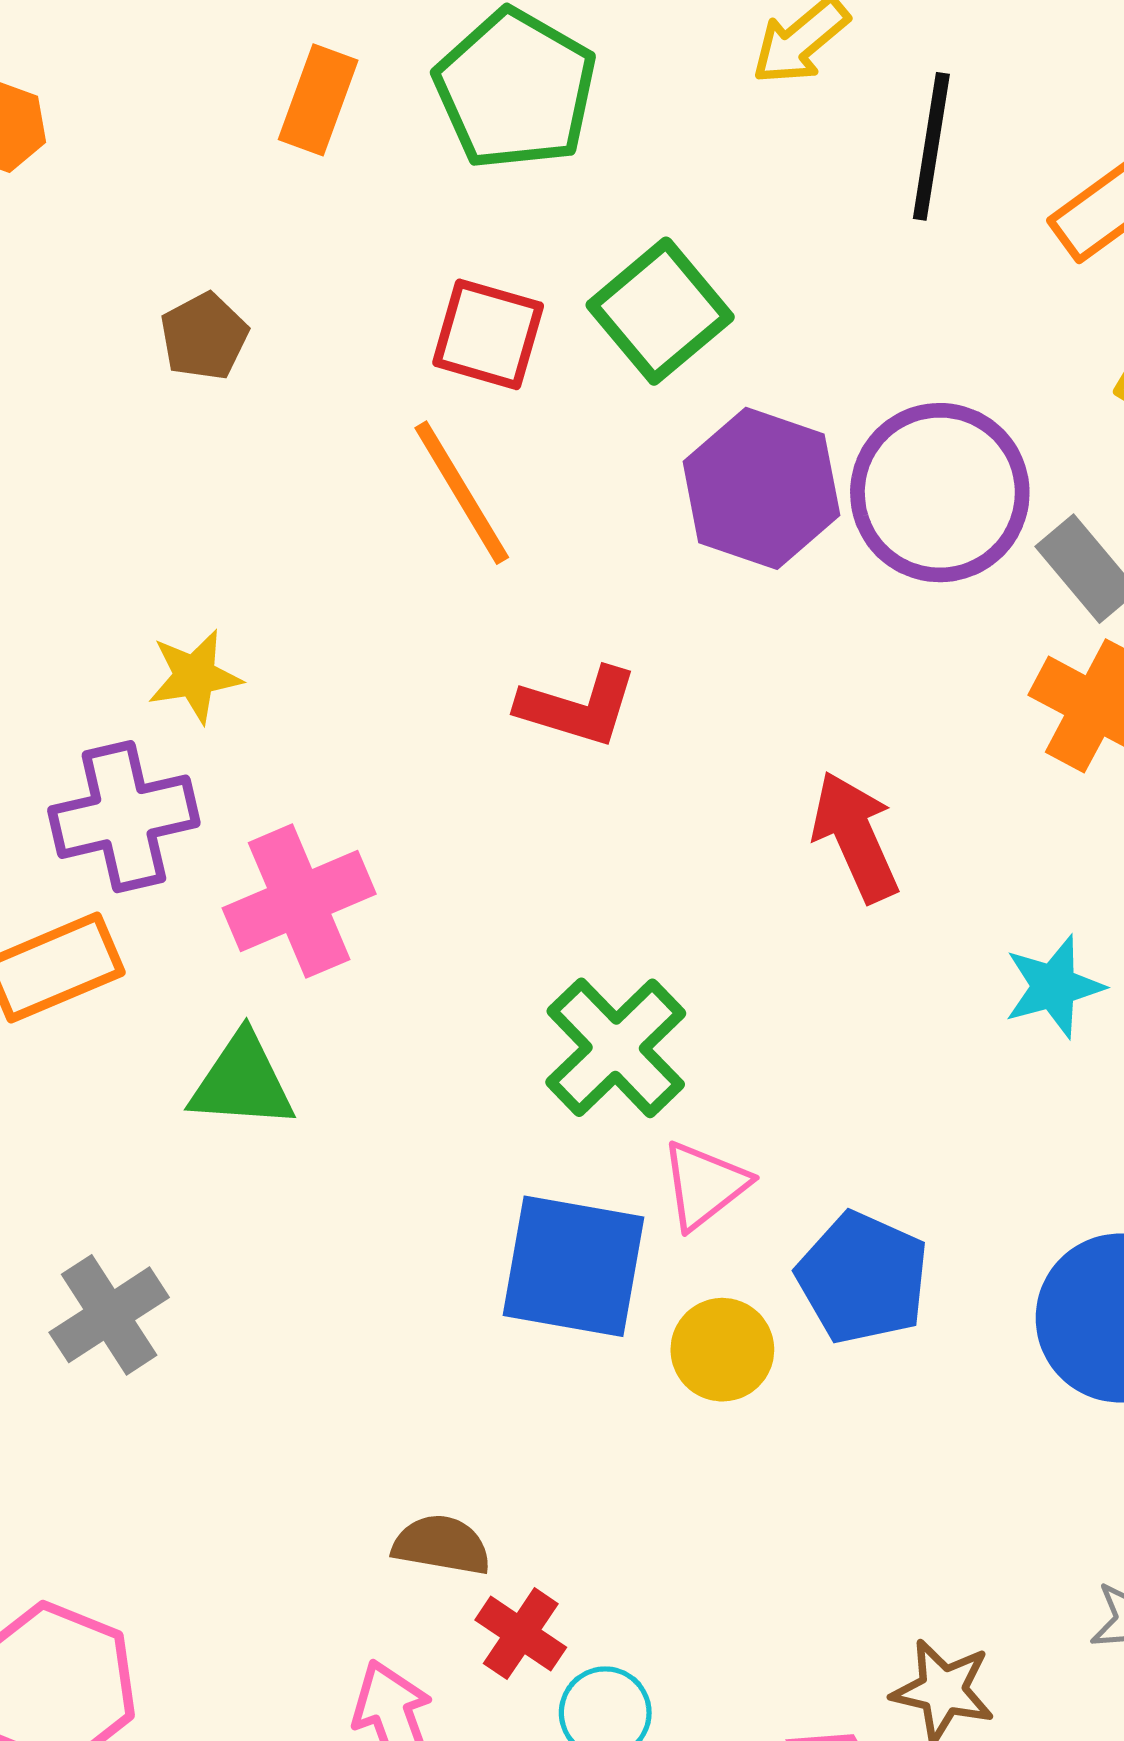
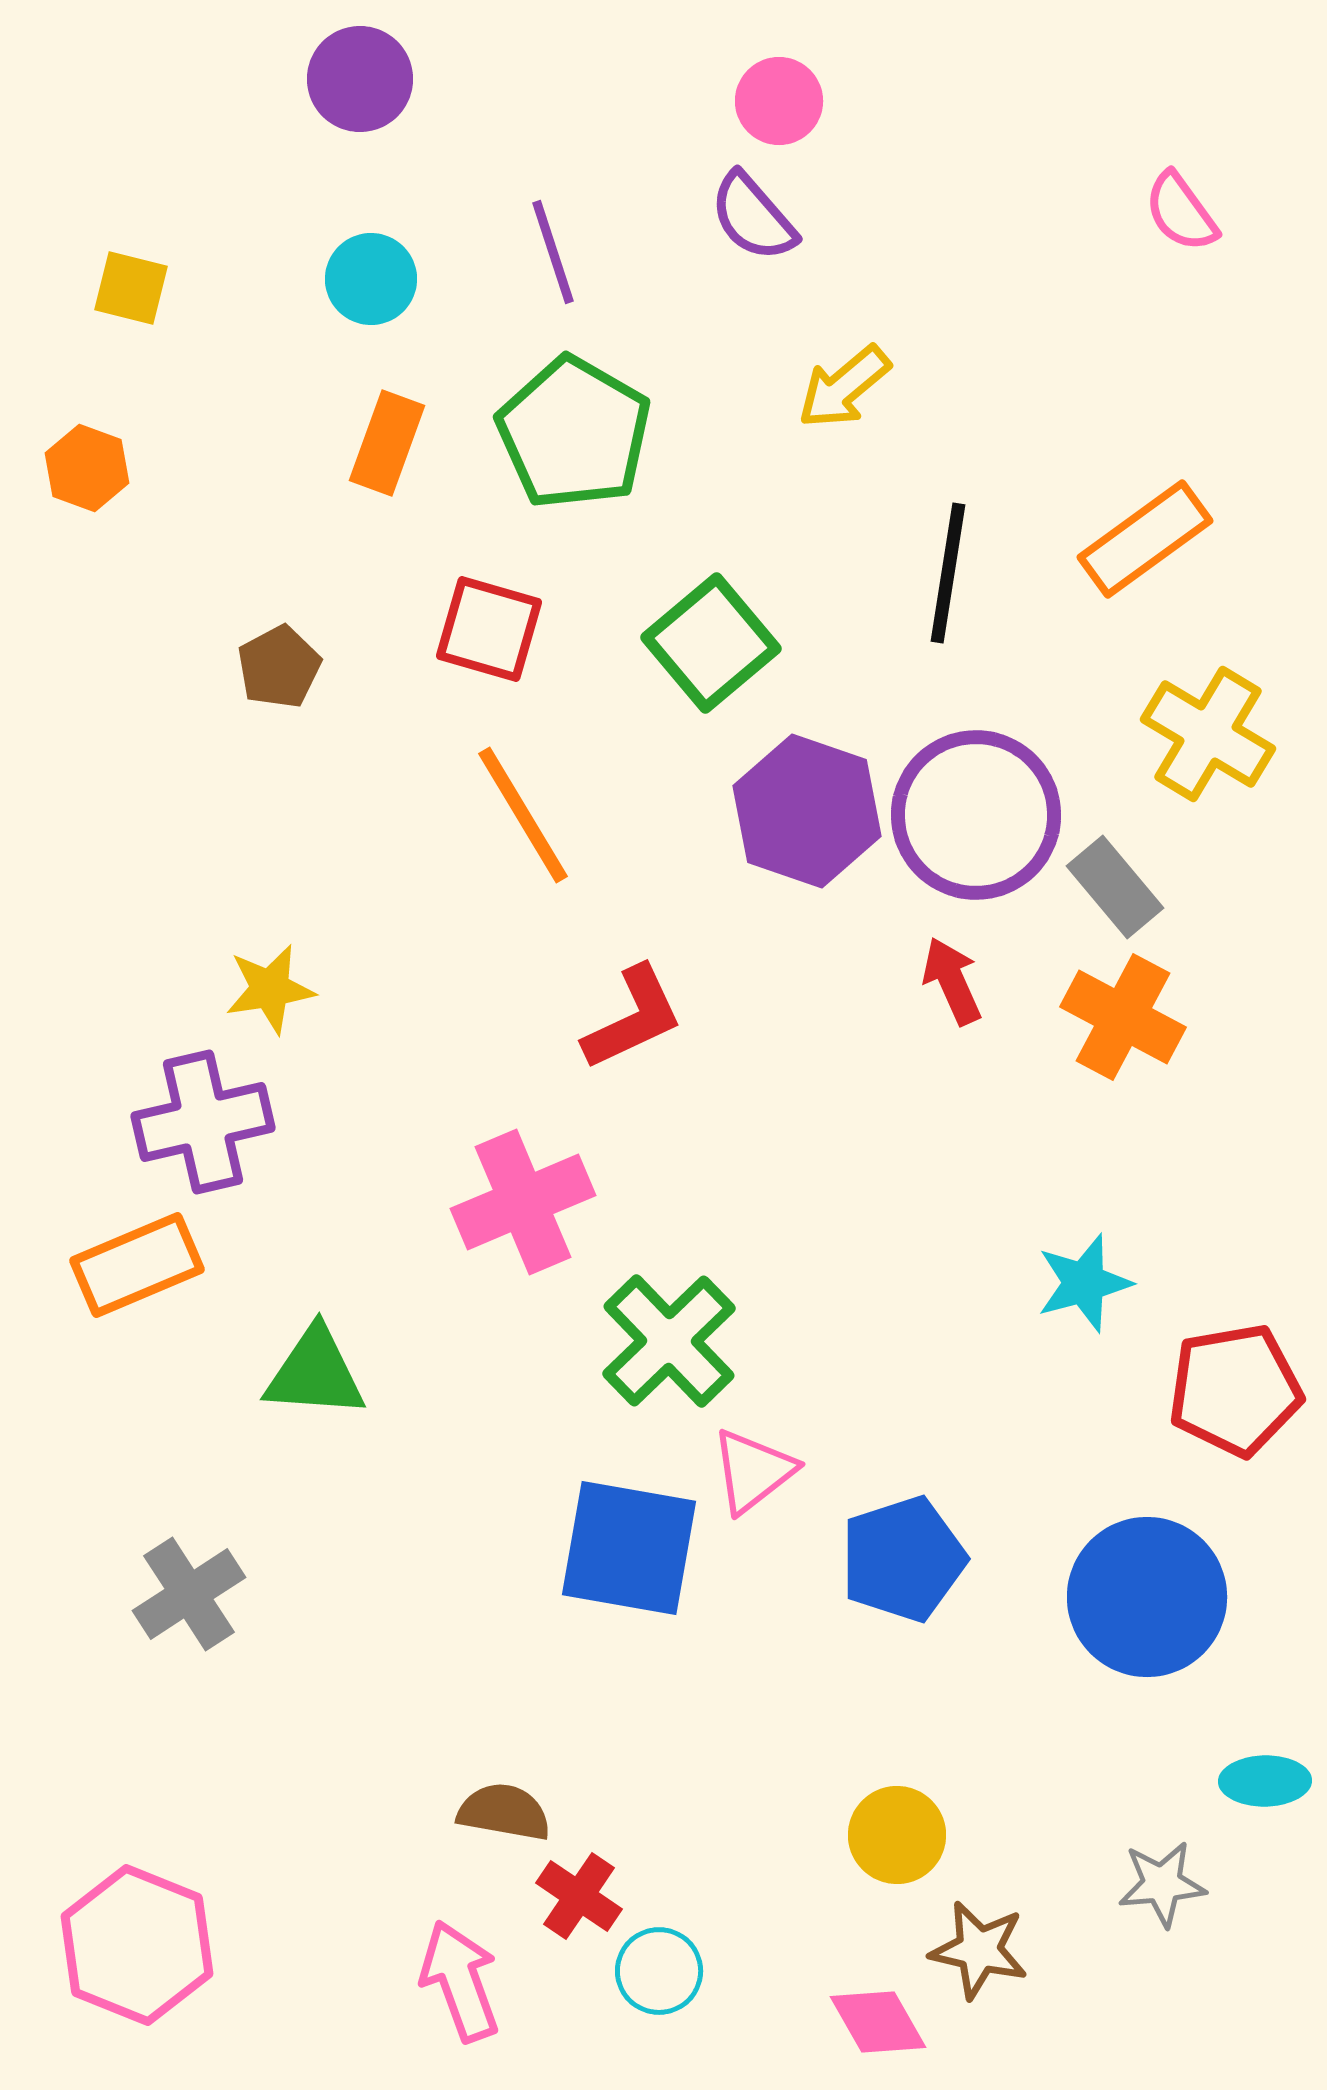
black line: (931, 146) -> (948, 573), moved
red square: (488, 334) -> (489, 629), moved
red L-shape: (578, 707) -> (633, 1018), turned -42
red arrow: (855, 837) -> (952, 981), moved, size x0.7
pink cross: (299, 901) -> (523, 1202), moved
blue pentagon: (863, 1278) -> (903, 1559), turned 30
yellow circle: (722, 1350) -> (897, 1835), moved

